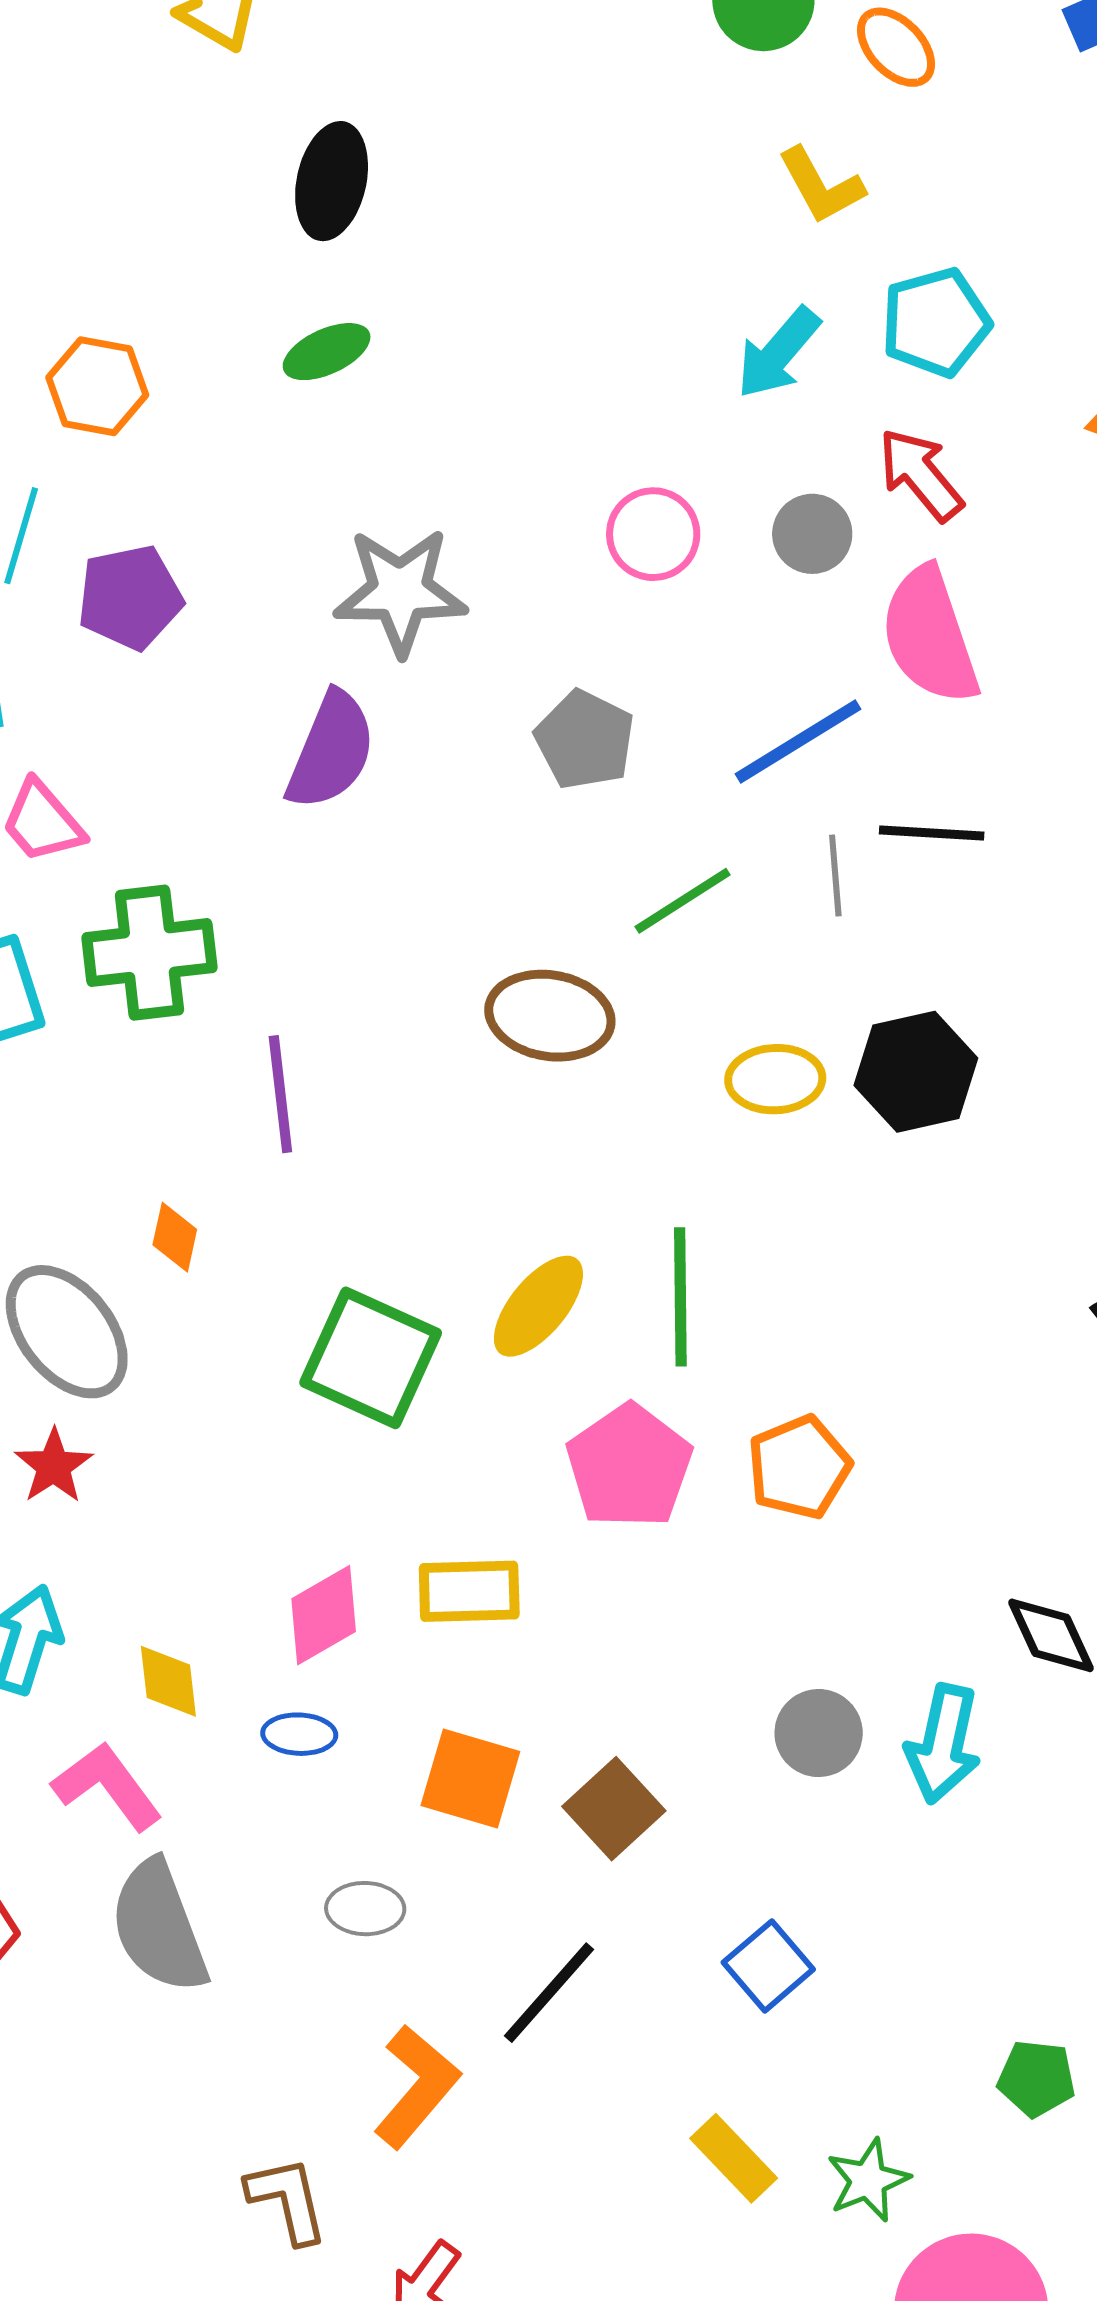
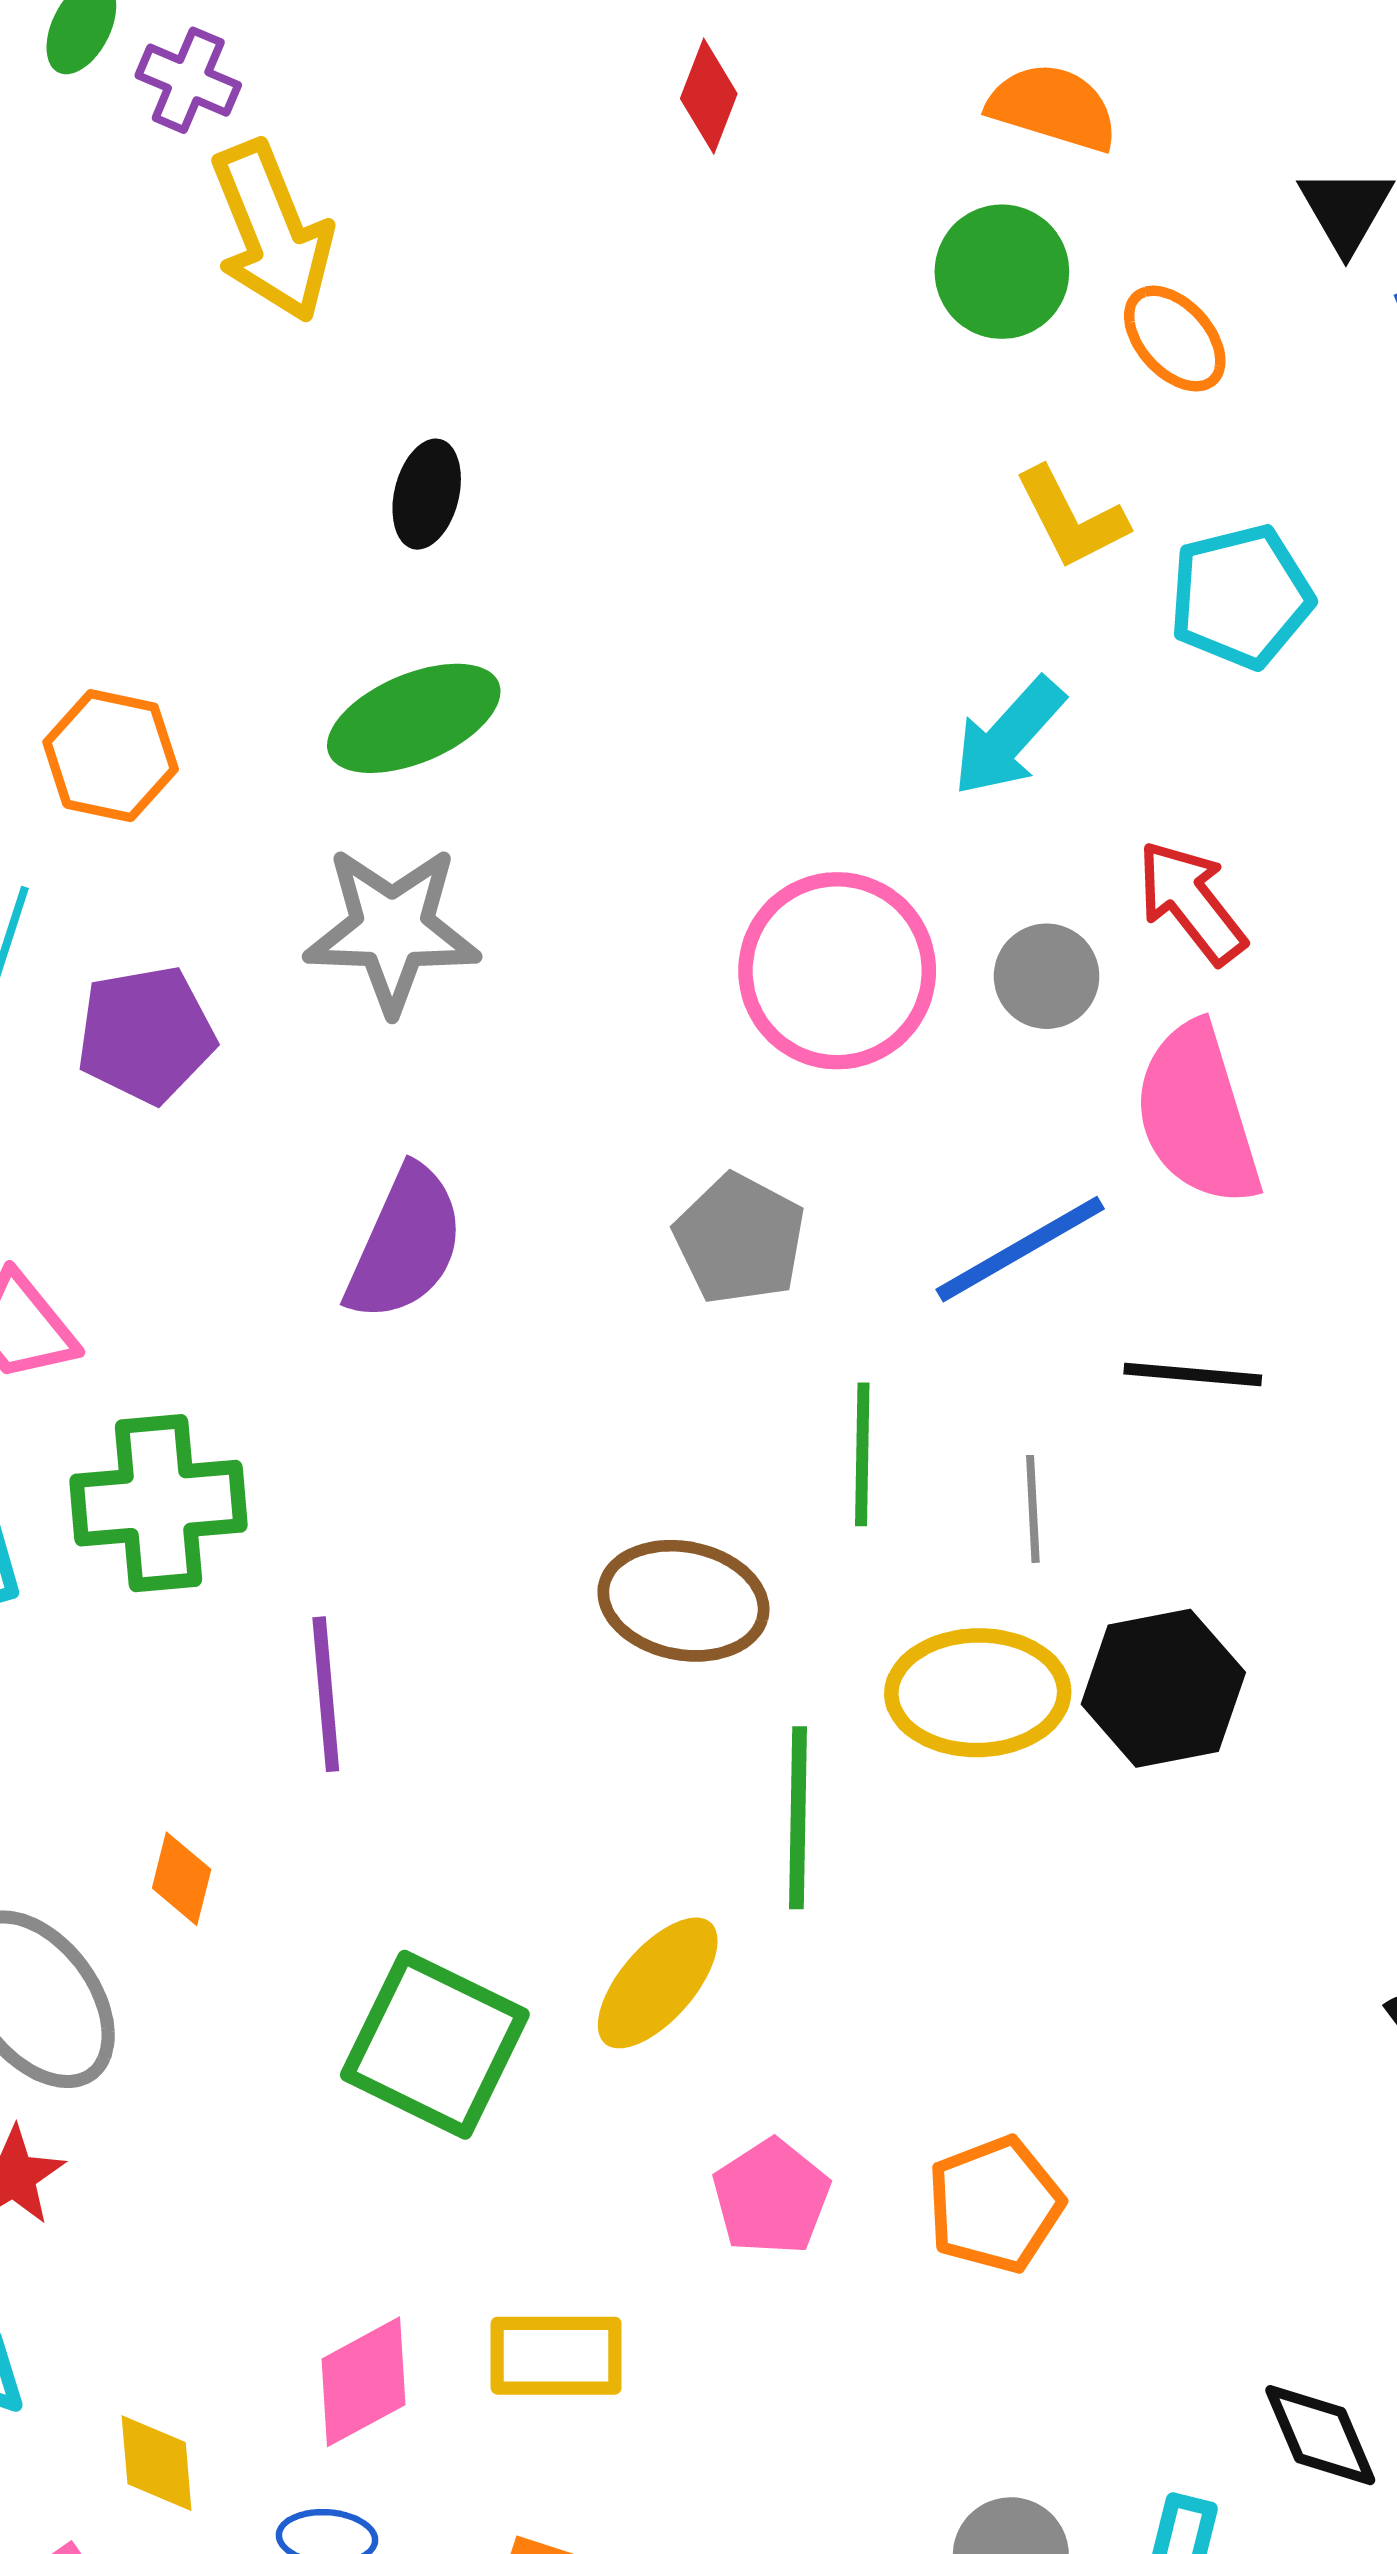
black ellipse: (332, 181) -> (427, 494), size x0.7
cyan pentagon: (936, 322) -> (1241, 597), moved
green ellipse: (327, 352) -> (414, 718), size x1.5
pink circle: (653, 534) -> (837, 971), size x1.6
gray star: (400, 591) -> (392, 929), moved
gray line: (835, 876) -> (1033, 1509), moved
green line: (683, 901) -> (862, 1454), turned -58
yellow ellipse: (775, 1079) -> (978, 1693), size x1.4
green line: (680, 1297) -> (798, 1818), moved
pink pentagon: (629, 1466) -> (771, 2197), size x0.7

